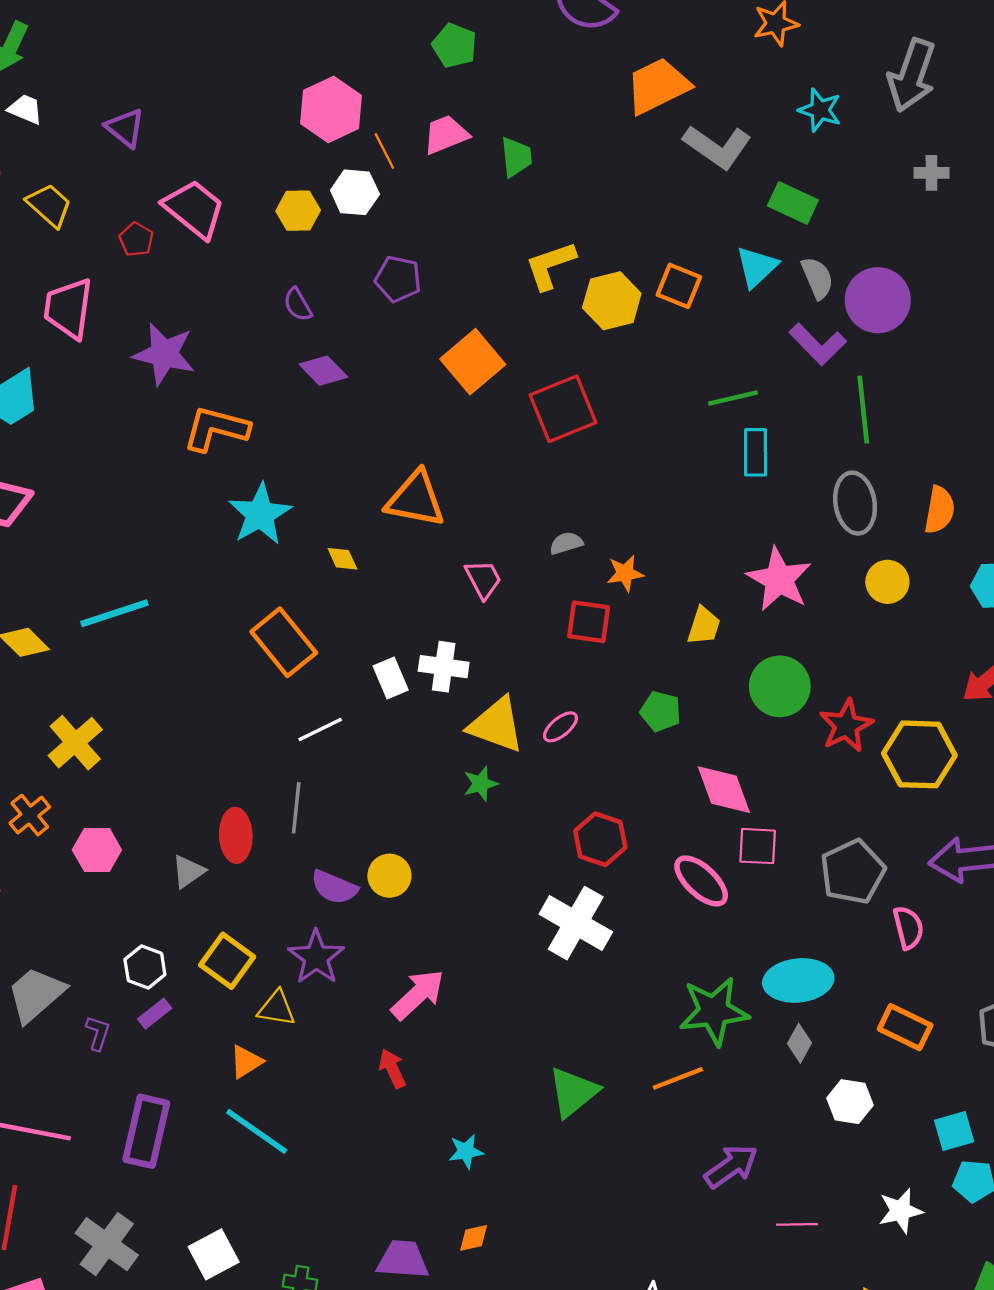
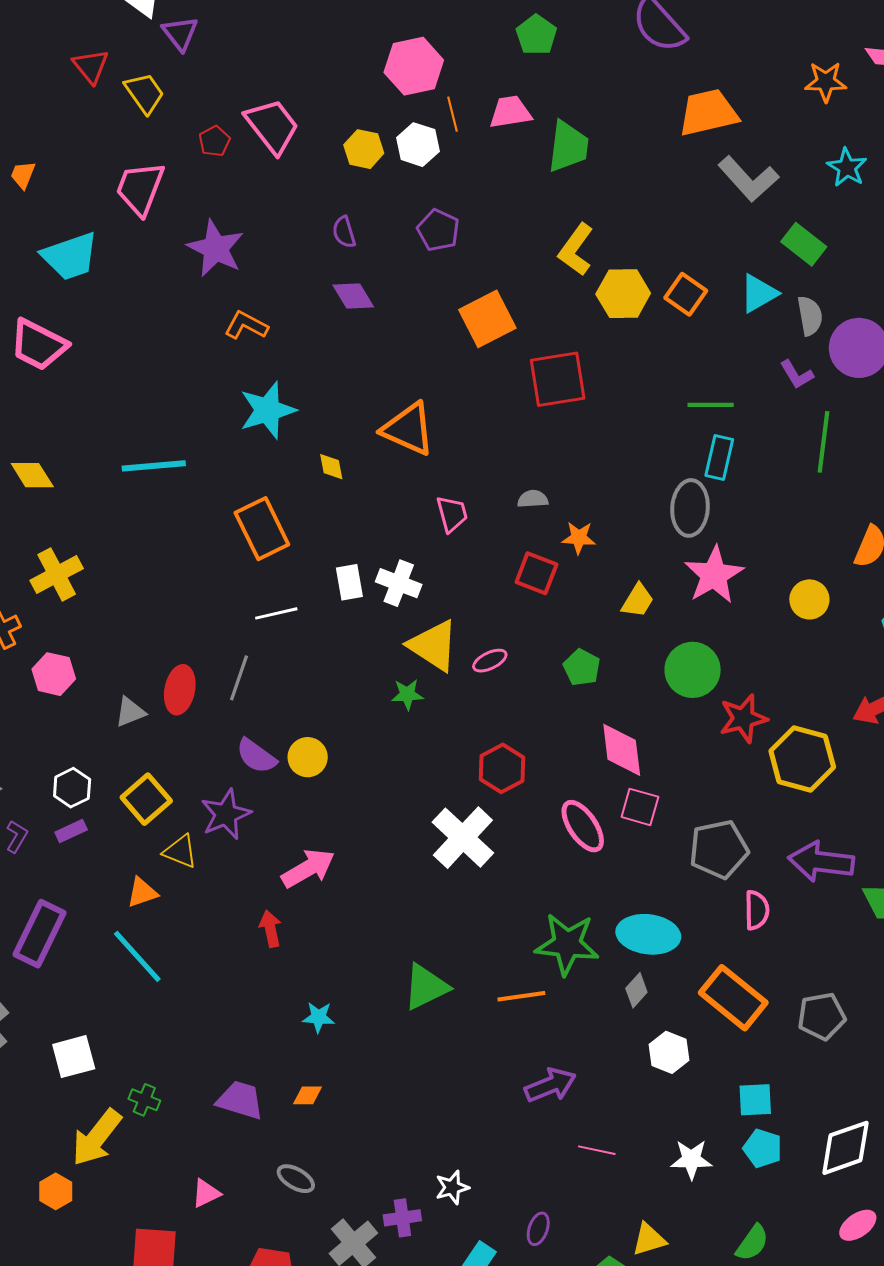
purple triangle: (125, 128) -> (180, 33), moved
green trapezoid: (516, 157) -> (568, 146), size x1.4
yellow L-shape: (550, 265) -> (576, 250), turned -48
purple L-shape: (818, 344) -> (797, 374), size x0.7
orange L-shape: (216, 429) -> (246, 325), size x0.7
gray ellipse: (855, 503) -> (690, 508), moved
cyan line: (114, 613) -> (154, 466), moved
orange rectangle: (905, 1027) -> (733, 998), size x1.4

